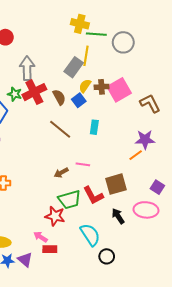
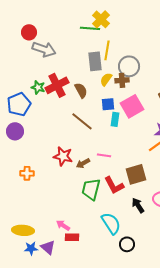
yellow cross: (80, 24) -> (101, 19), turned 30
green line: (96, 34) -> (90, 28), moved
gray circle: (123, 42) -> (129, 66), moved
gray rectangle: (74, 67) -> (95, 61), turned -42
gray arrow: (27, 68) -> (44, 49), moved, turned 110
pink square: (119, 90) -> (132, 106), moved
blue square: (79, 100) -> (108, 104), moved, turned 32
green trapezoid: (69, 200) -> (91, 189), turned 120
red star: (55, 216) -> (63, 156), moved

